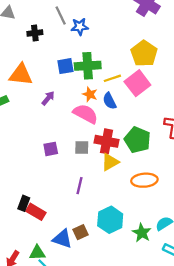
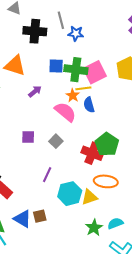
black cross: (35, 33) -> (35, 31), size x1.6
yellow line: (112, 78) -> (83, 88), moved
pink square: (137, 83) -> (95, 72), moved
red cross: (107, 141) -> (92, 153), moved
gray square: (82, 148) -> (56, 141), turned 32
yellow triangle: (110, 162) -> (89, 197), moved
cyan hexagon: (110, 220) -> (70, 194), moved

